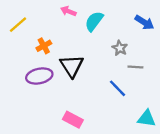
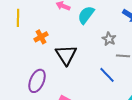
yellow line: (18, 25) -> (18, 18), turned -48
purple ellipse: (39, 76) -> (37, 81), moved, turned -55

